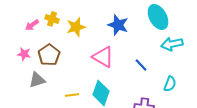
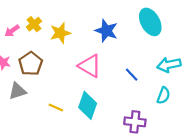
yellow cross: (52, 19) -> (34, 24), turned 32
cyan arrow: (172, 44) -> (169, 65), moved
yellow line: (72, 95) -> (56, 108), turned 32

